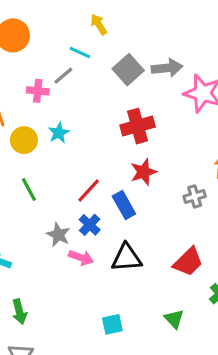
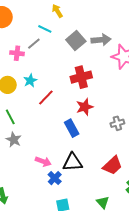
red line: (89, 190) -> (46, 97), moved
blue cross: (90, 225) -> (55, 178), moved
gray star: (58, 235) -> (14, 140), moved

